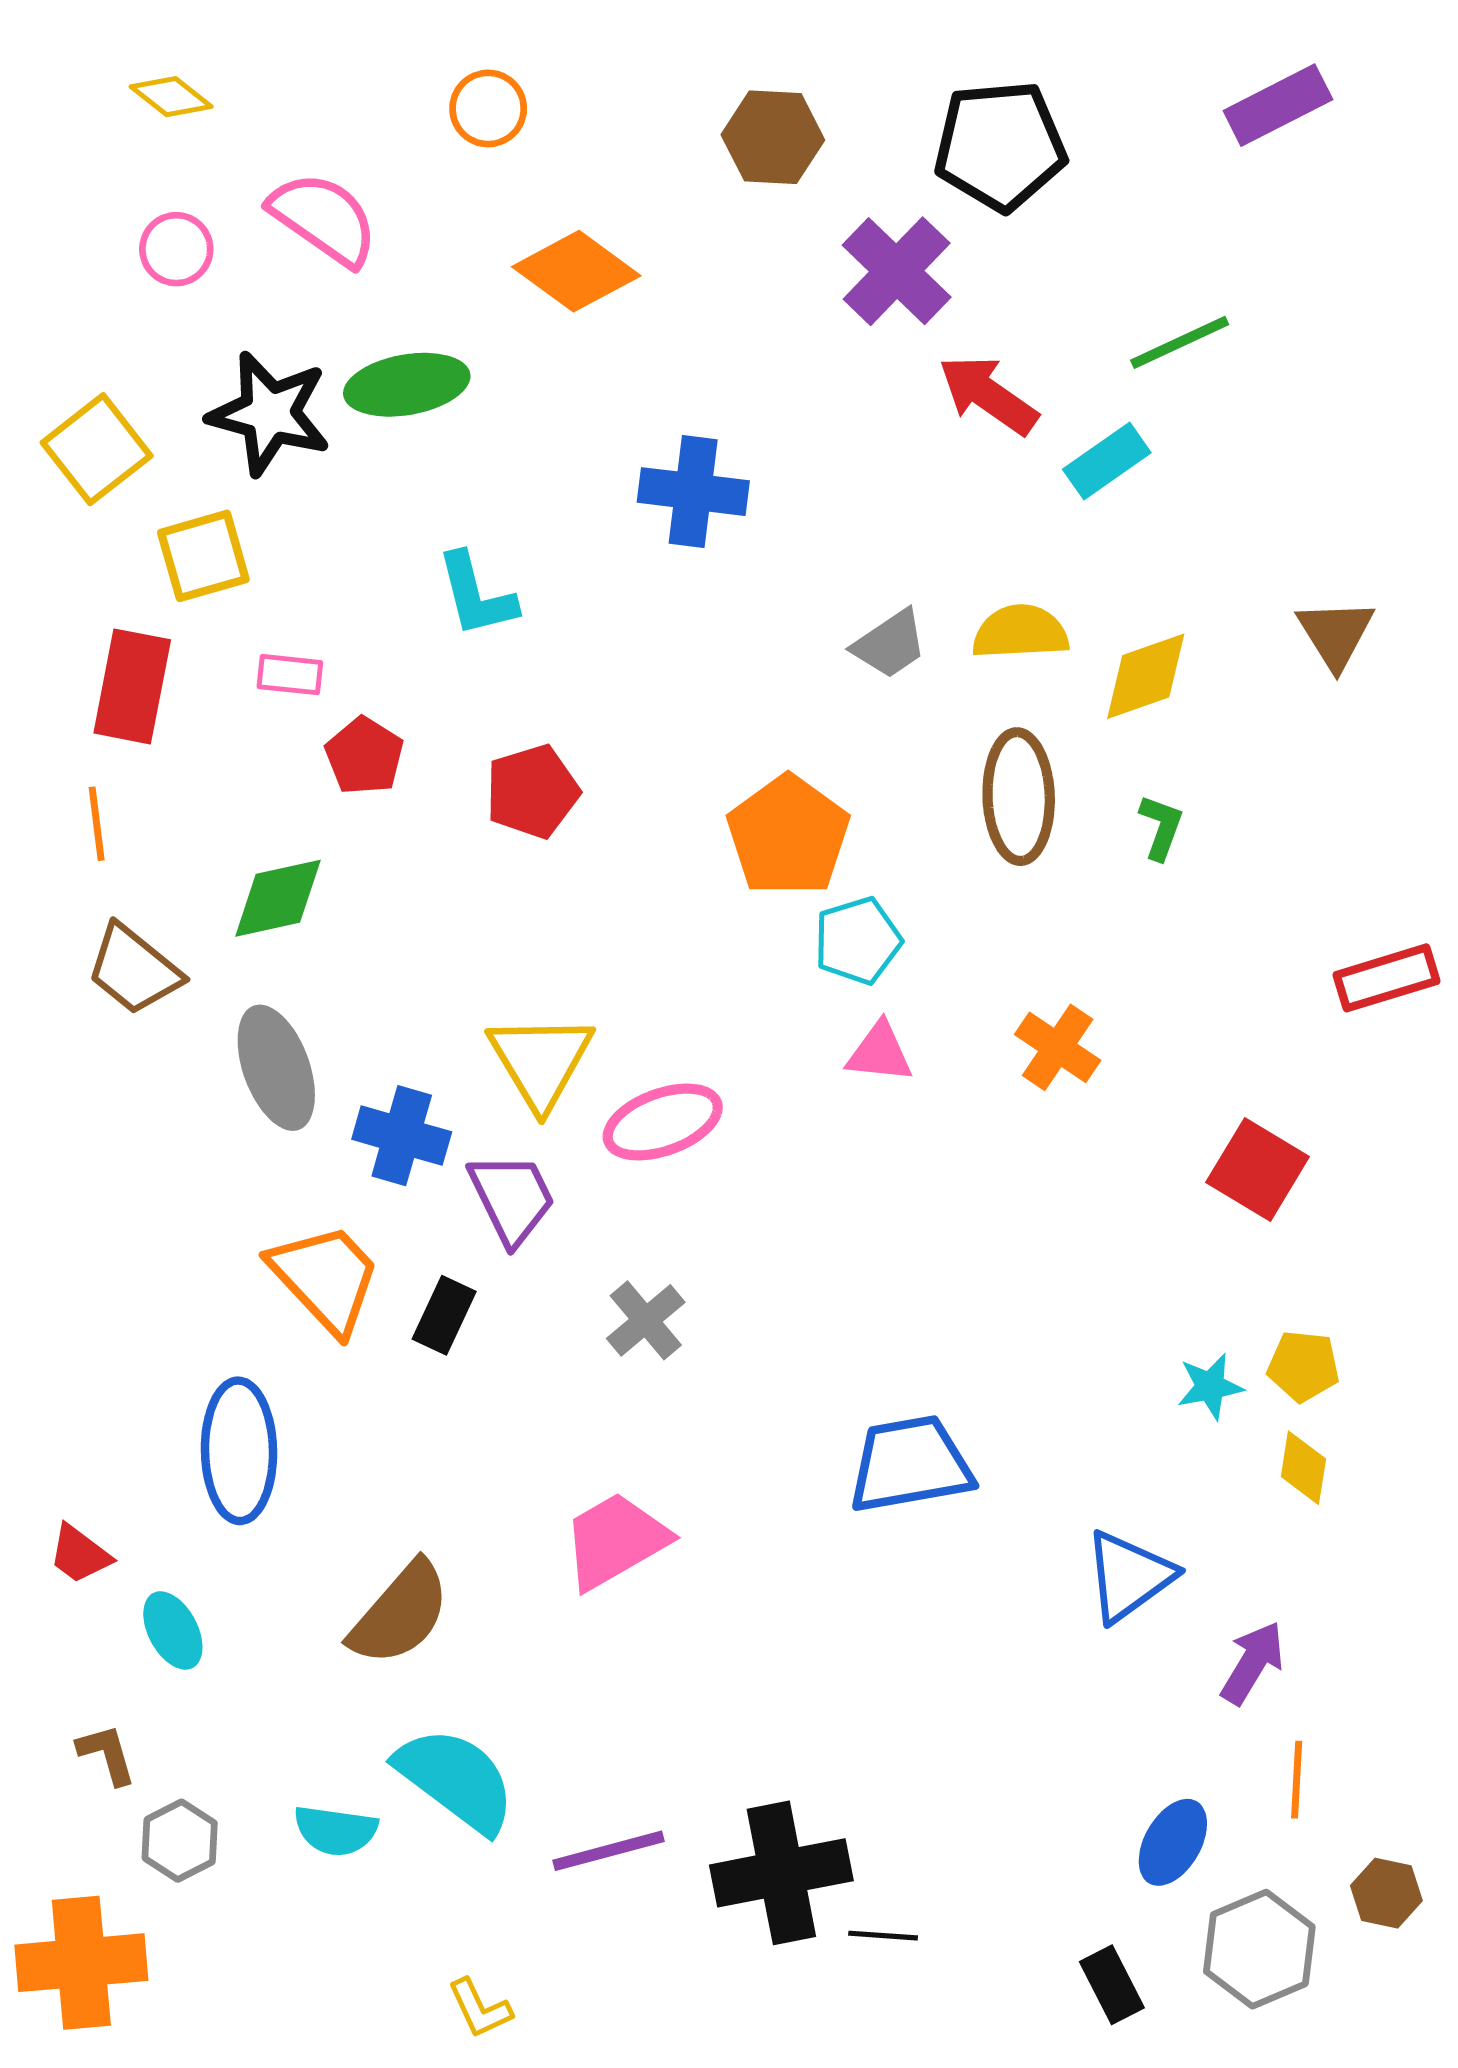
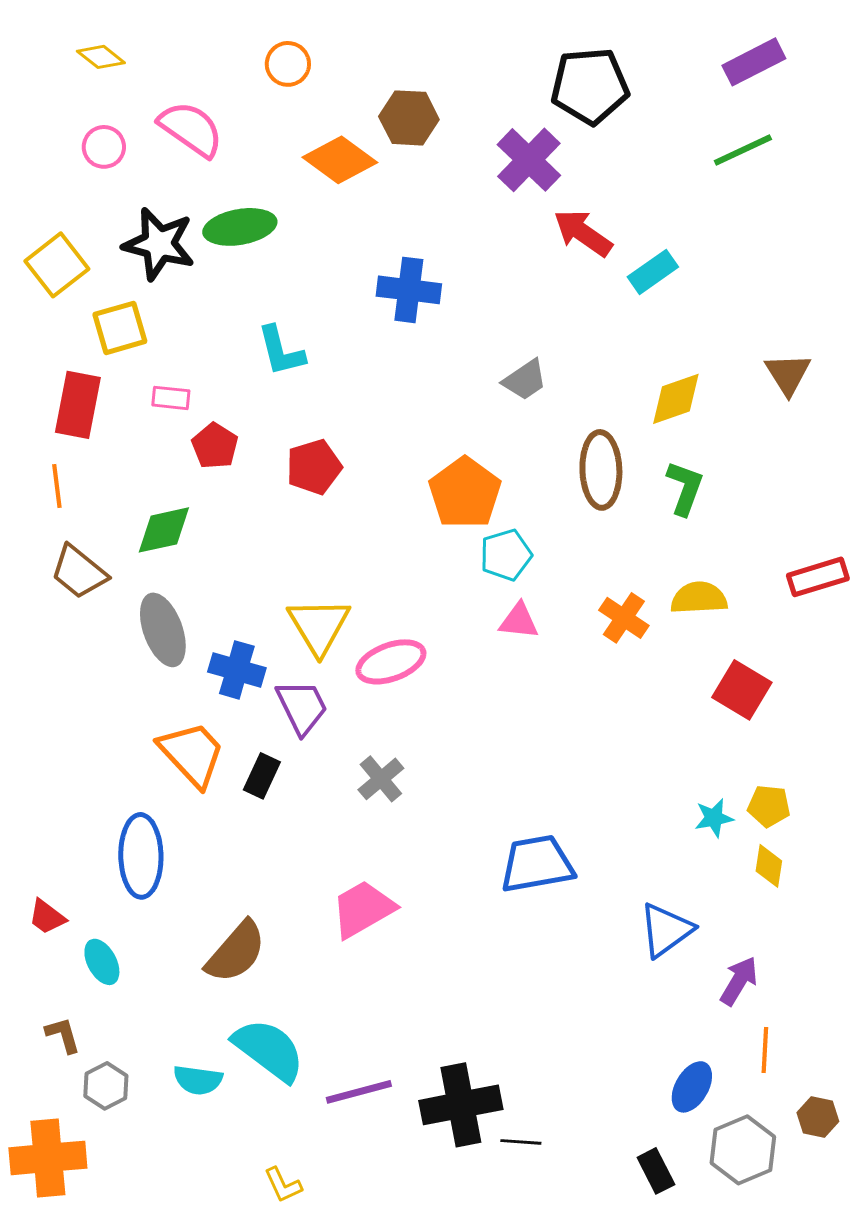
brown hexagon: (773, 137) -> (409, 118), moved
green line: (1180, 342) -> (743, 150), moved
yellow semicircle: (1020, 632) -> (699, 598), moved
green L-shape: (1161, 827) -> (685, 488), size x1.4

